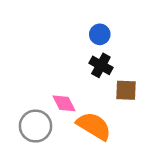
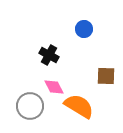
black cross: (101, 65) -> (49, 55), moved

